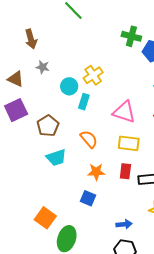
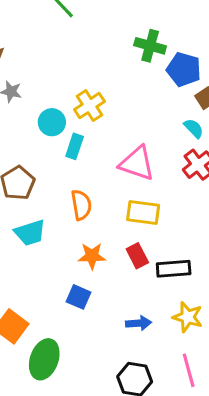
orange semicircle: (89, 139) -> (81, 205), turned 30
red rectangle: (125, 171) -> (137, 256), turned -35
blue arrow: (124, 224) -> (139, 323), moved

